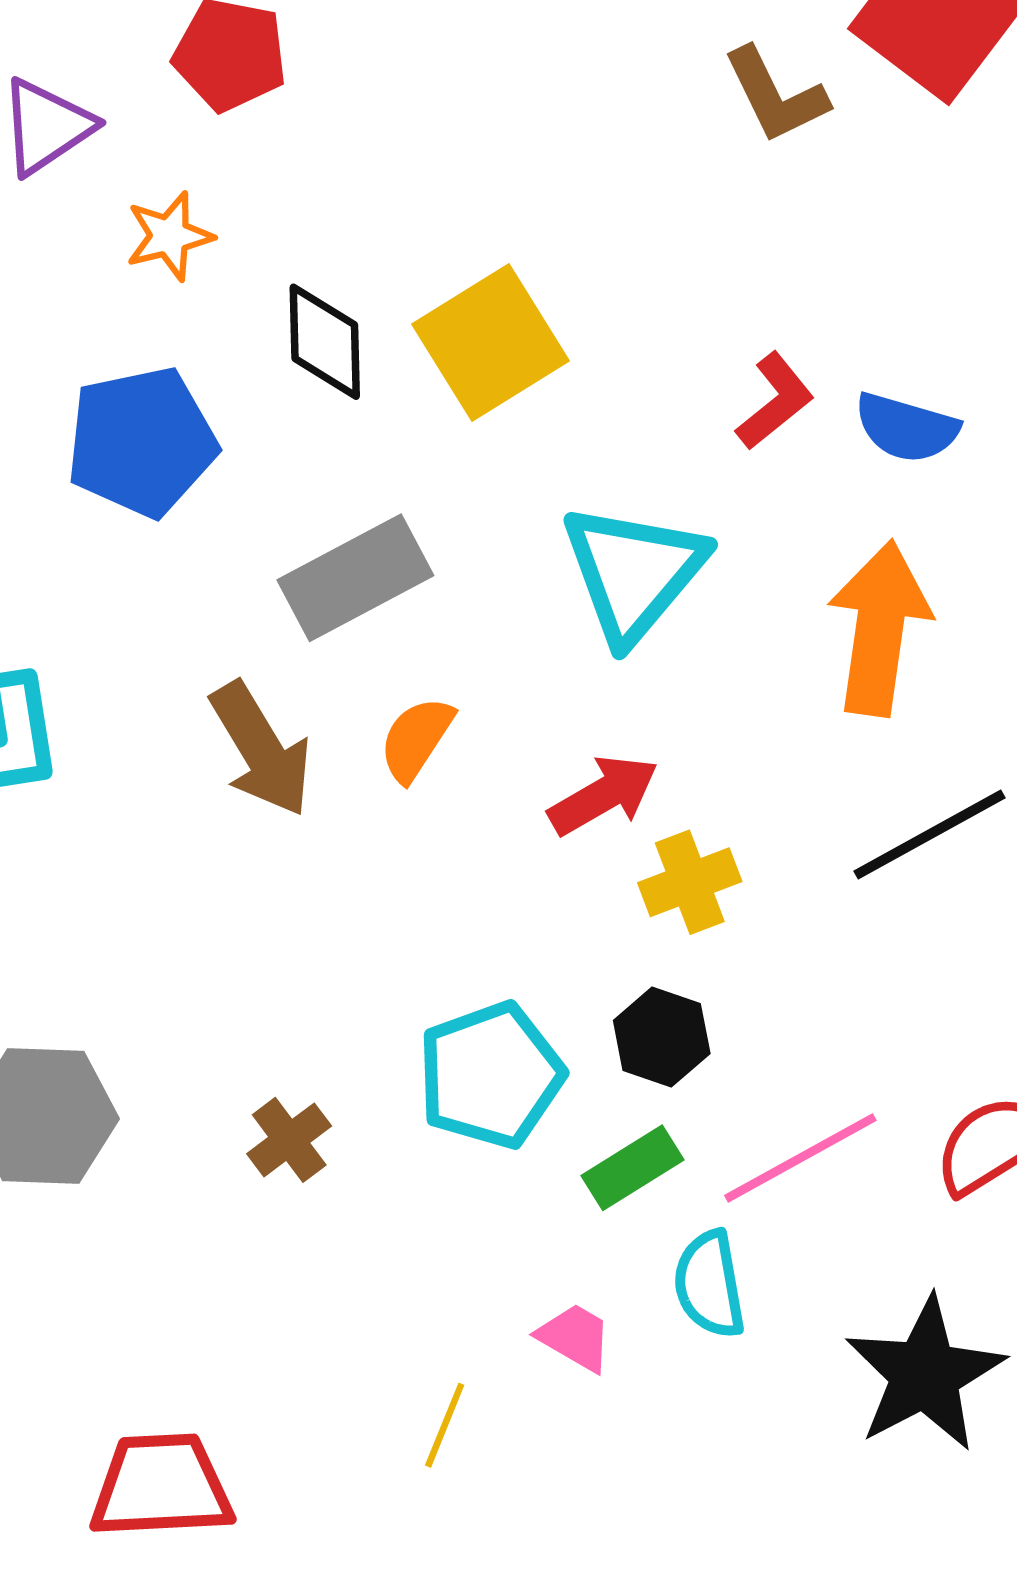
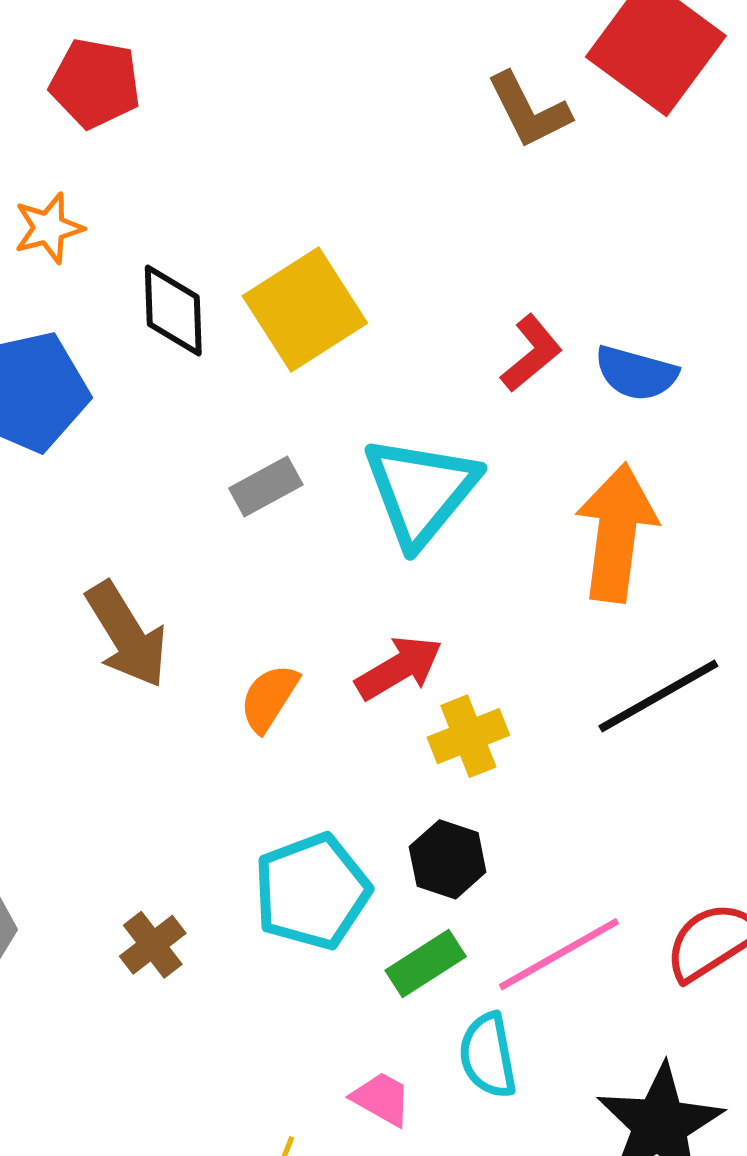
gray rectangle: (355, 578) -> (266, 486), moved, size x0.6
orange semicircle: (416, 739) -> (269, 698), moved

